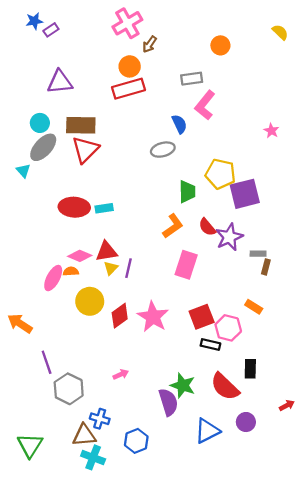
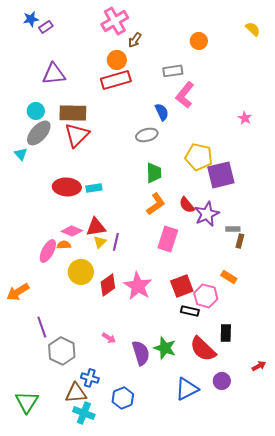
green trapezoid: (187, 192) -> (154, 173), moved
orange arrow: (20, 323) -> (18, 292), turned -65
pink arrow: (121, 374) -> (109, 338), turned 56
purple semicircle: (168, 402) -> (141, 353), moved

